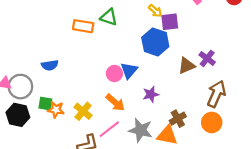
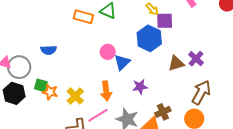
pink circle: (114, 74) -> (108, 52), moved
orange arrow: (115, 102) -> (106, 91), turned 36

